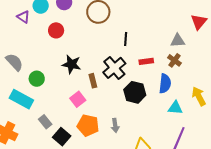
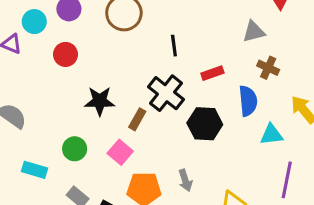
brown cross: (174, 60) -> (268, 68), moved
green circle: (37, 79) -> (75, 149), moved
brown rectangle: (93, 81) -> (137, 119), turned 56
cyan rectangle: (21, 99) -> (34, 170), size x0.7

